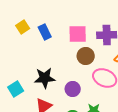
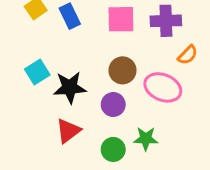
brown circle: (86, 56) -> (122, 70), moved
cyan square: (16, 89) -> (37, 72), moved

